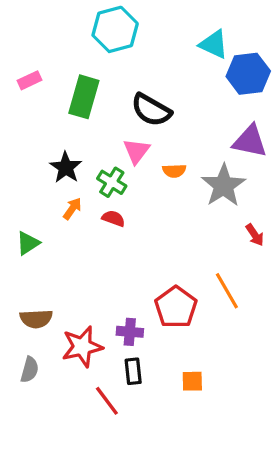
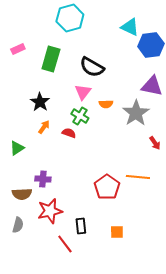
green cross: (112, 182) -> (80, 116), moved
orange line: (227, 291) -> (138, 177), turned -55
purple cross: (130, 332) -> (43, 179), moved

